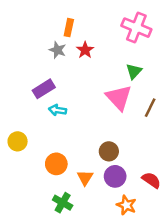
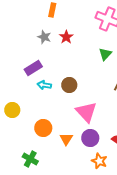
orange rectangle: (69, 28) -> (52, 10), moved
pink triangle: (119, 98) -> (86, 112), moved
brown circle: (109, 151) -> (69, 85), moved
green cross: (63, 203) -> (30, 159), moved

